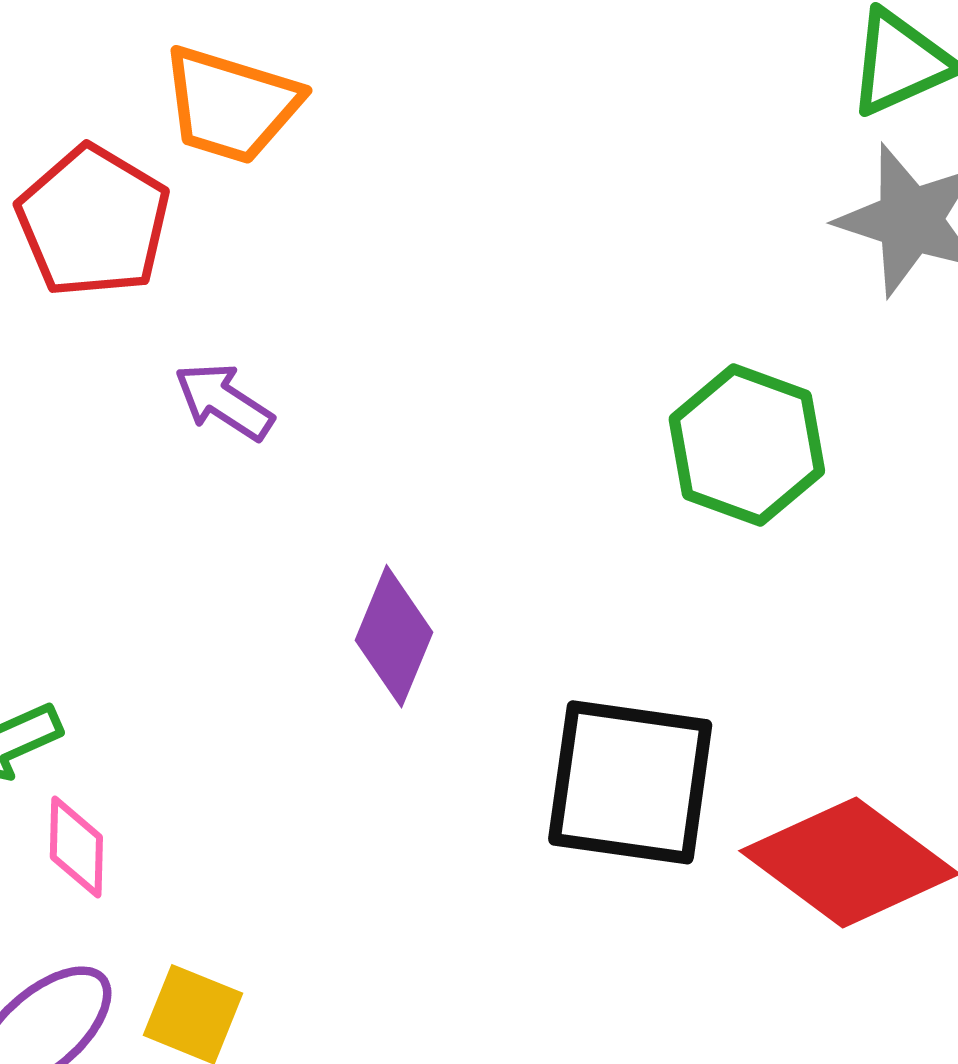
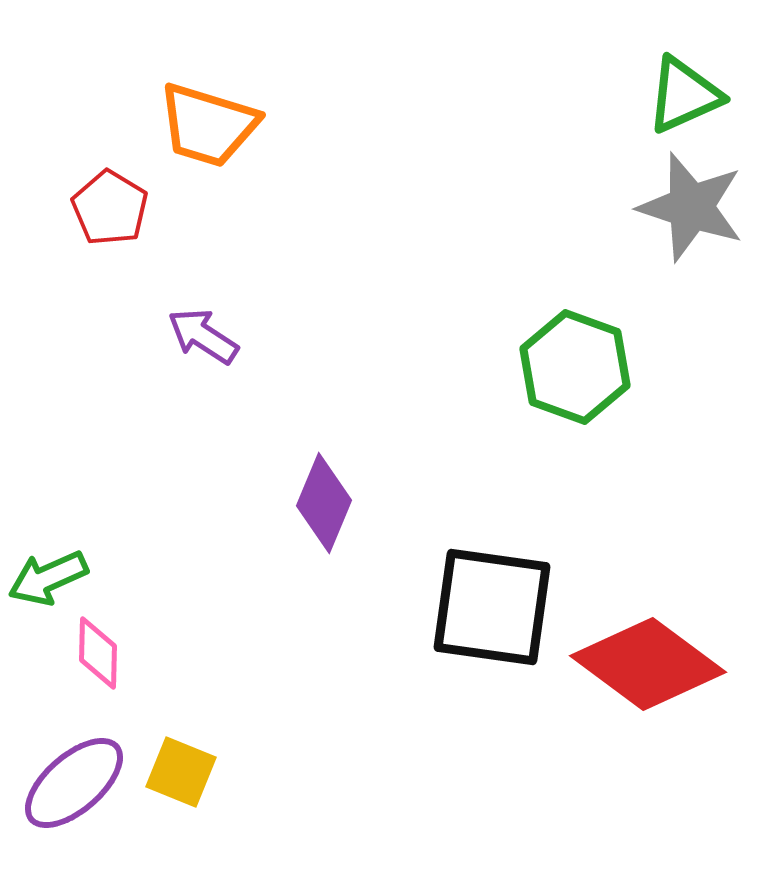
red pentagon: (93, 221) -> (110, 208), size x0.7

